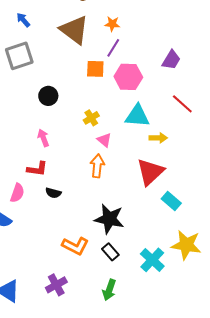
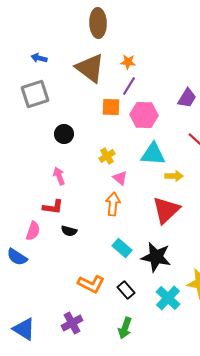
blue arrow: (23, 20) -> (39, 58), turned -35
cyan rectangle: (171, 201) -> (122, 248), moved
black star: (109, 219) -> (156, 257), moved

